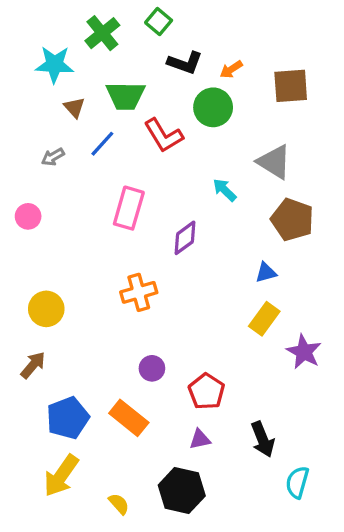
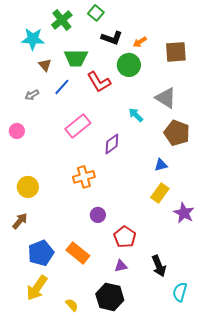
pink rectangle: (129, 208) -> (78, 126), turned 35
purple circle: (152, 368) -> (98, 215), moved

